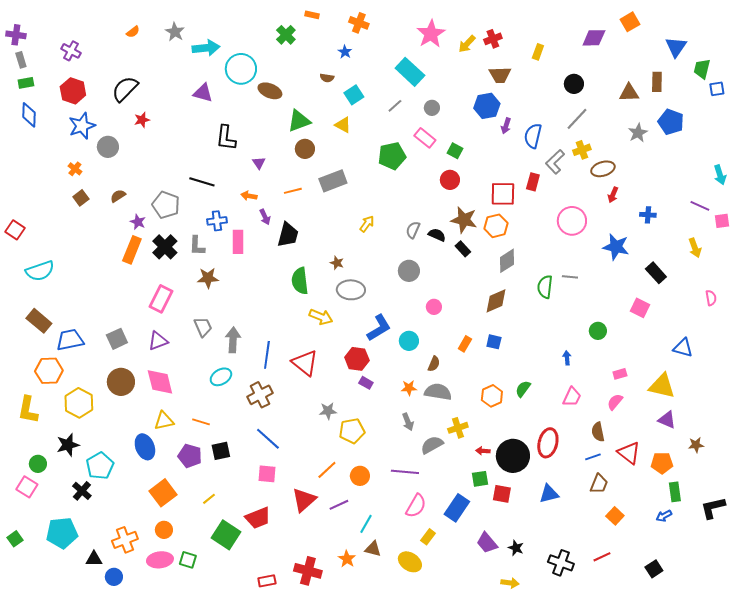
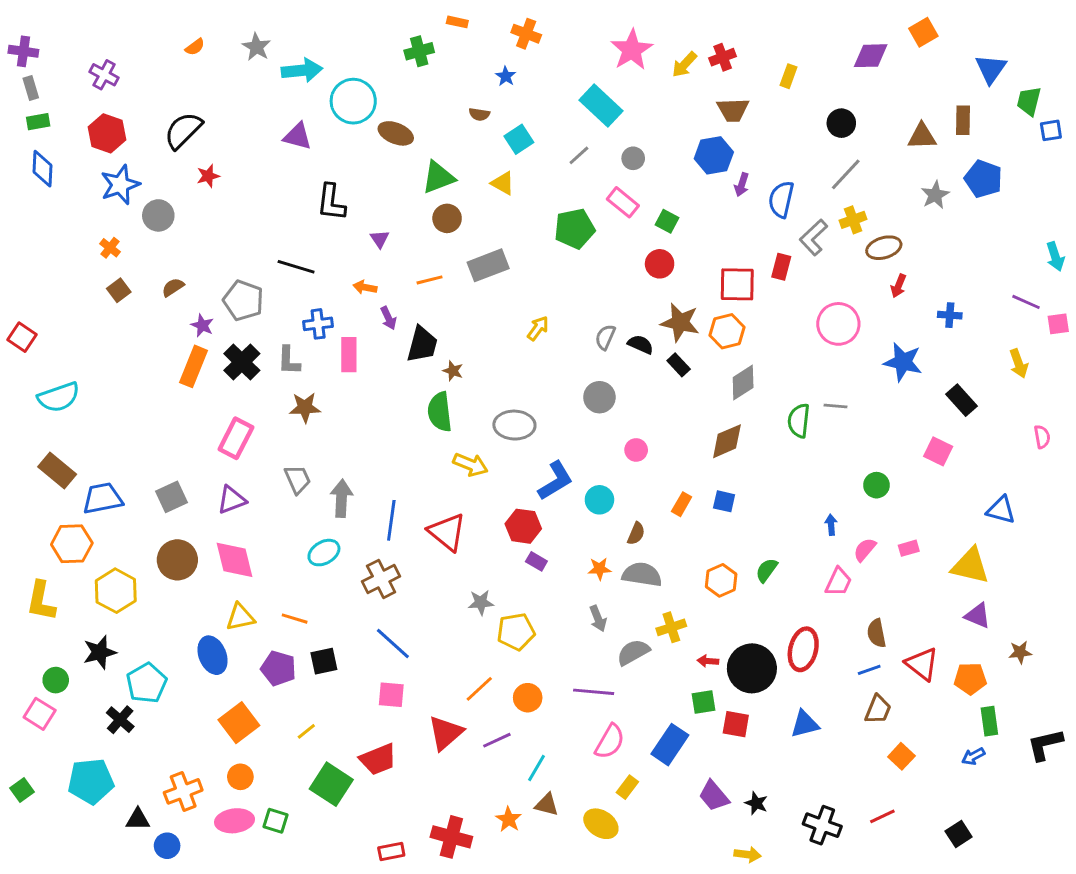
green cross: (286, 35) -> (419, 51), turned 30
brown star: (337, 263) -> (453, 371), moved
pink semicircle: (615, 402) -> (865, 550), moved

